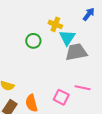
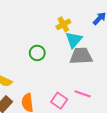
yellow cross: (55, 24) -> (63, 24), turned 32
green circle: (33, 41) -> (37, 53), moved

